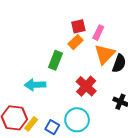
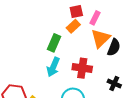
cyan arrow: (35, 85) -> (53, 67), moved, turned -66
red cross: (86, 86) -> (82, 68), turned -36

